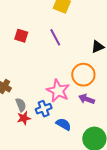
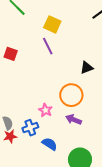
purple line: (55, 37) -> (48, 46), moved
pink star: (58, 91) -> (45, 110), size x0.6

